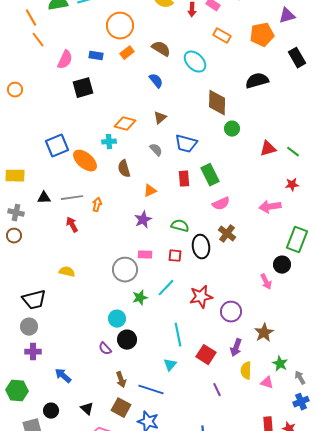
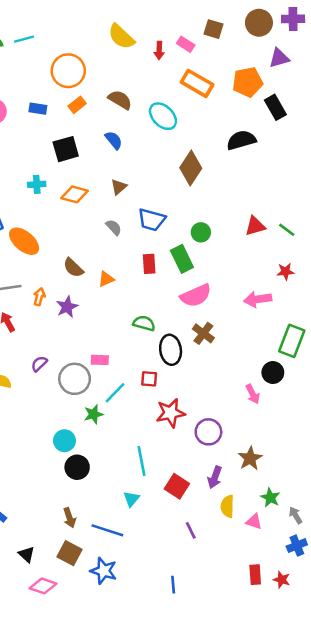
orange rectangle: (222, 36) -> (197, 83), size x1.4
black rectangle: (297, 58) -> (275, 107), moved
black square: (83, 88) -> (66, 149), moved
brown diamond: (217, 103) -> (191, 168), turned 32
green circle: (232, 129) -> (201, 232), moved
cyan cross: (109, 142) -> (37, 184), moved
brown semicircle: (124, 169) -> (73, 268), moved, turned -30
pink semicircle: (221, 204) -> (196, 295), size x1.4
purple star: (143, 220) -> (67, 307), moved
red square: (175, 256) -> (149, 379), moved
cyan line: (166, 288) -> (115, 393), moved
purple semicircle: (105, 349) -> (39, 364), moved, turned 88

